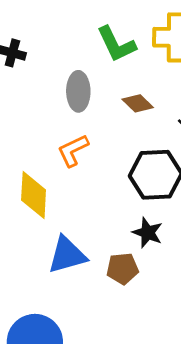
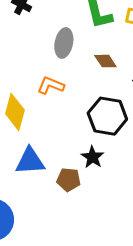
orange L-shape: (73, 150) -> (51, 85), turned 36

